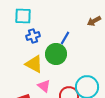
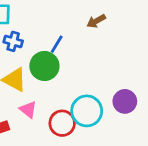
blue cross: (33, 36) -> (13, 41), turned 32

